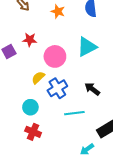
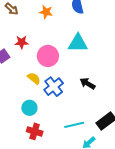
cyan triangle: (87, 47) -> (78, 43), turned 35
yellow semicircle: (38, 78) -> (34, 78), turned 88
cyan line: (74, 113) -> (74, 125), moved

